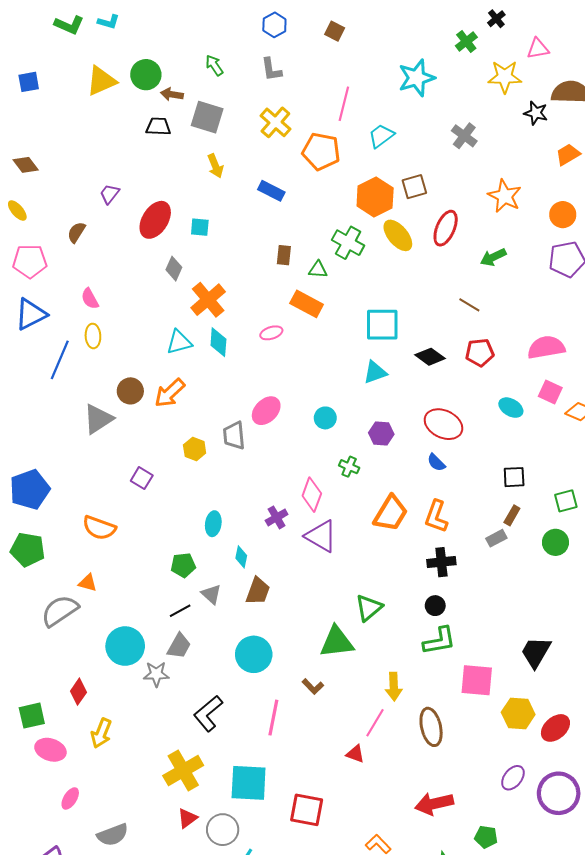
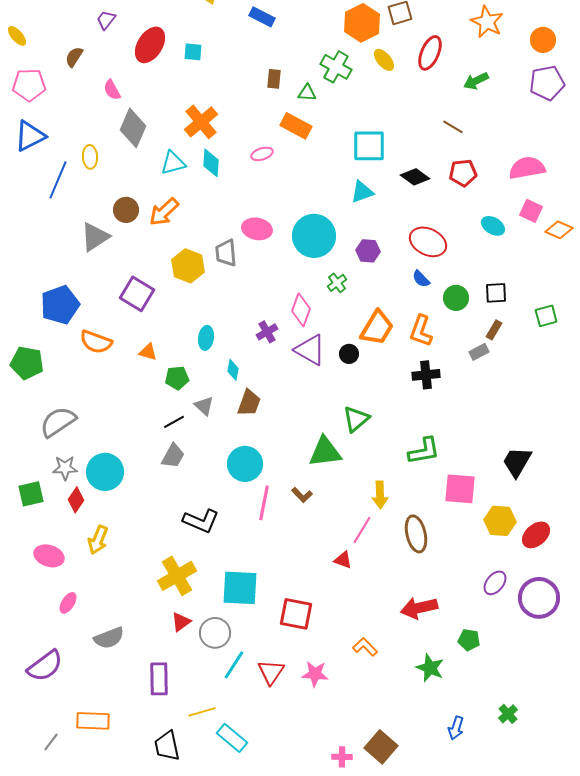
yellow ellipse: (398, 235) -> (384, 60), size x0.7
gray diamond: (174, 269) -> (133, 128), moved, size x1.6
pink semicircle: (90, 299) -> (112, 90), moved
pink ellipse: (266, 411) -> (257, 229), turned 56
cyan circle: (325, 418) -> (314, 236), size x2.0
yellow hexagon: (195, 449) -> (188, 266), size x1.5
green cross: (349, 467) -> (337, 283), turned 30
purple square: (142, 478) -> (137, 294), size x1.6
blue pentagon: (30, 489) -> (60, 305), moved
green circle: (555, 542) -> (456, 298), moved
orange triangle: (88, 583) -> (148, 352), moved
black circle: (435, 606) -> (349, 354), moved
cyan circle: (125, 646) -> (105, 472), moved
gray star: (156, 674) -> (65, 468), moved
black L-shape: (208, 713) -> (201, 521), turned -117
green square: (32, 716) -> (31, 494), moved
pink line: (273, 718) -> (264, 503), moved

